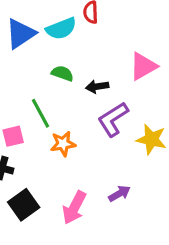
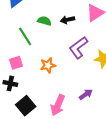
black arrow: (97, 87) -> (68, 20), moved
green line: (41, 113) -> (25, 36), moved

